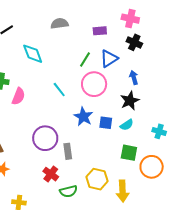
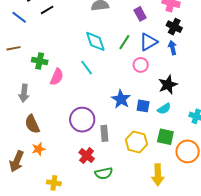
purple rectangle: (100, 31) -> (140, 14), turned 64
cyan diamond: (33, 54) -> (95, 41), moved
blue arrow: (134, 77) -> (172, 48), moved
pink circle: (94, 84) -> (141, 65), moved, size x0.6
cyan line: (59, 90) -> (87, 68), moved
yellow hexagon: (97, 179) -> (136, 142), moved

